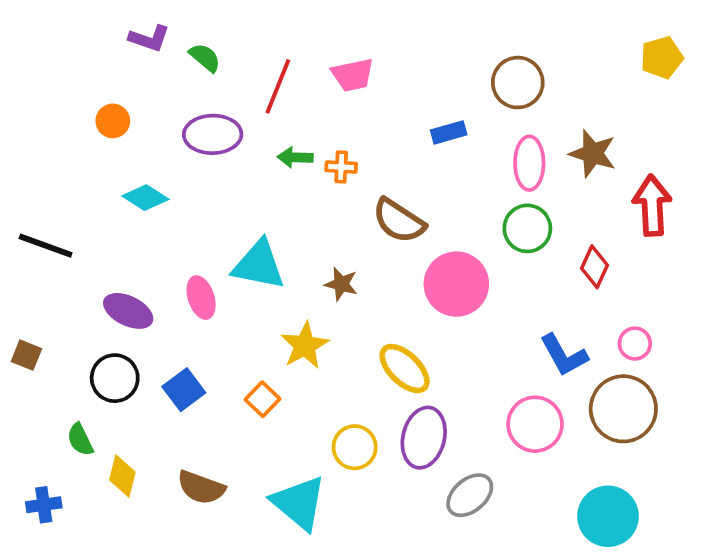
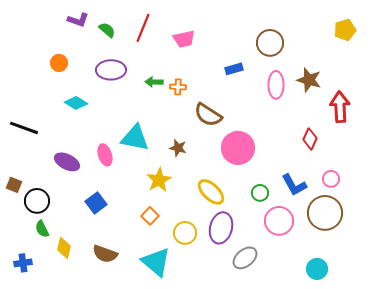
red line: (278, 86) -> (143, 28), moved
green circle: (527, 228) -> (260, 193), moved, size x0.7
black circle: (115, 378) -> (37, 201), moved
orange square: (262, 399) -> (150, 216), moved
cyan circle: (608, 516) -> (317, 269), size x0.7

